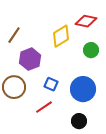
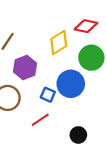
green circle: (91, 50) -> (91, 58), size x1.5
blue circle: (83, 89) -> (71, 84), moved

